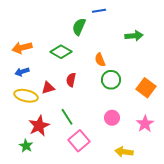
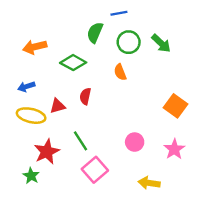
green arrow: (134, 36) -> (161, 43), turned 48
orange arrow: (22, 48) -> (35, 47), moved
green circle: (111, 80) -> (129, 42), moved

